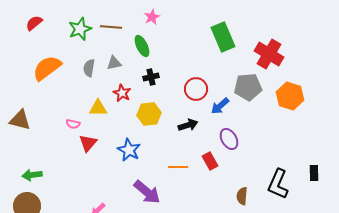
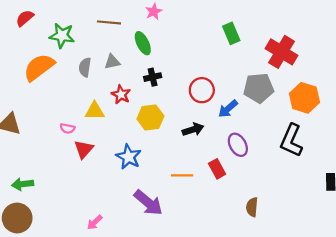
green star: (80, 29) -> (62, 36), moved, turned 30
green rectangle: (223, 37) -> (231, 33), size x0.7
black L-shape: (278, 184) -> (291, 140), moved

